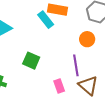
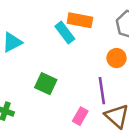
pink rectangle: (59, 86) -> (80, 116), turned 48

